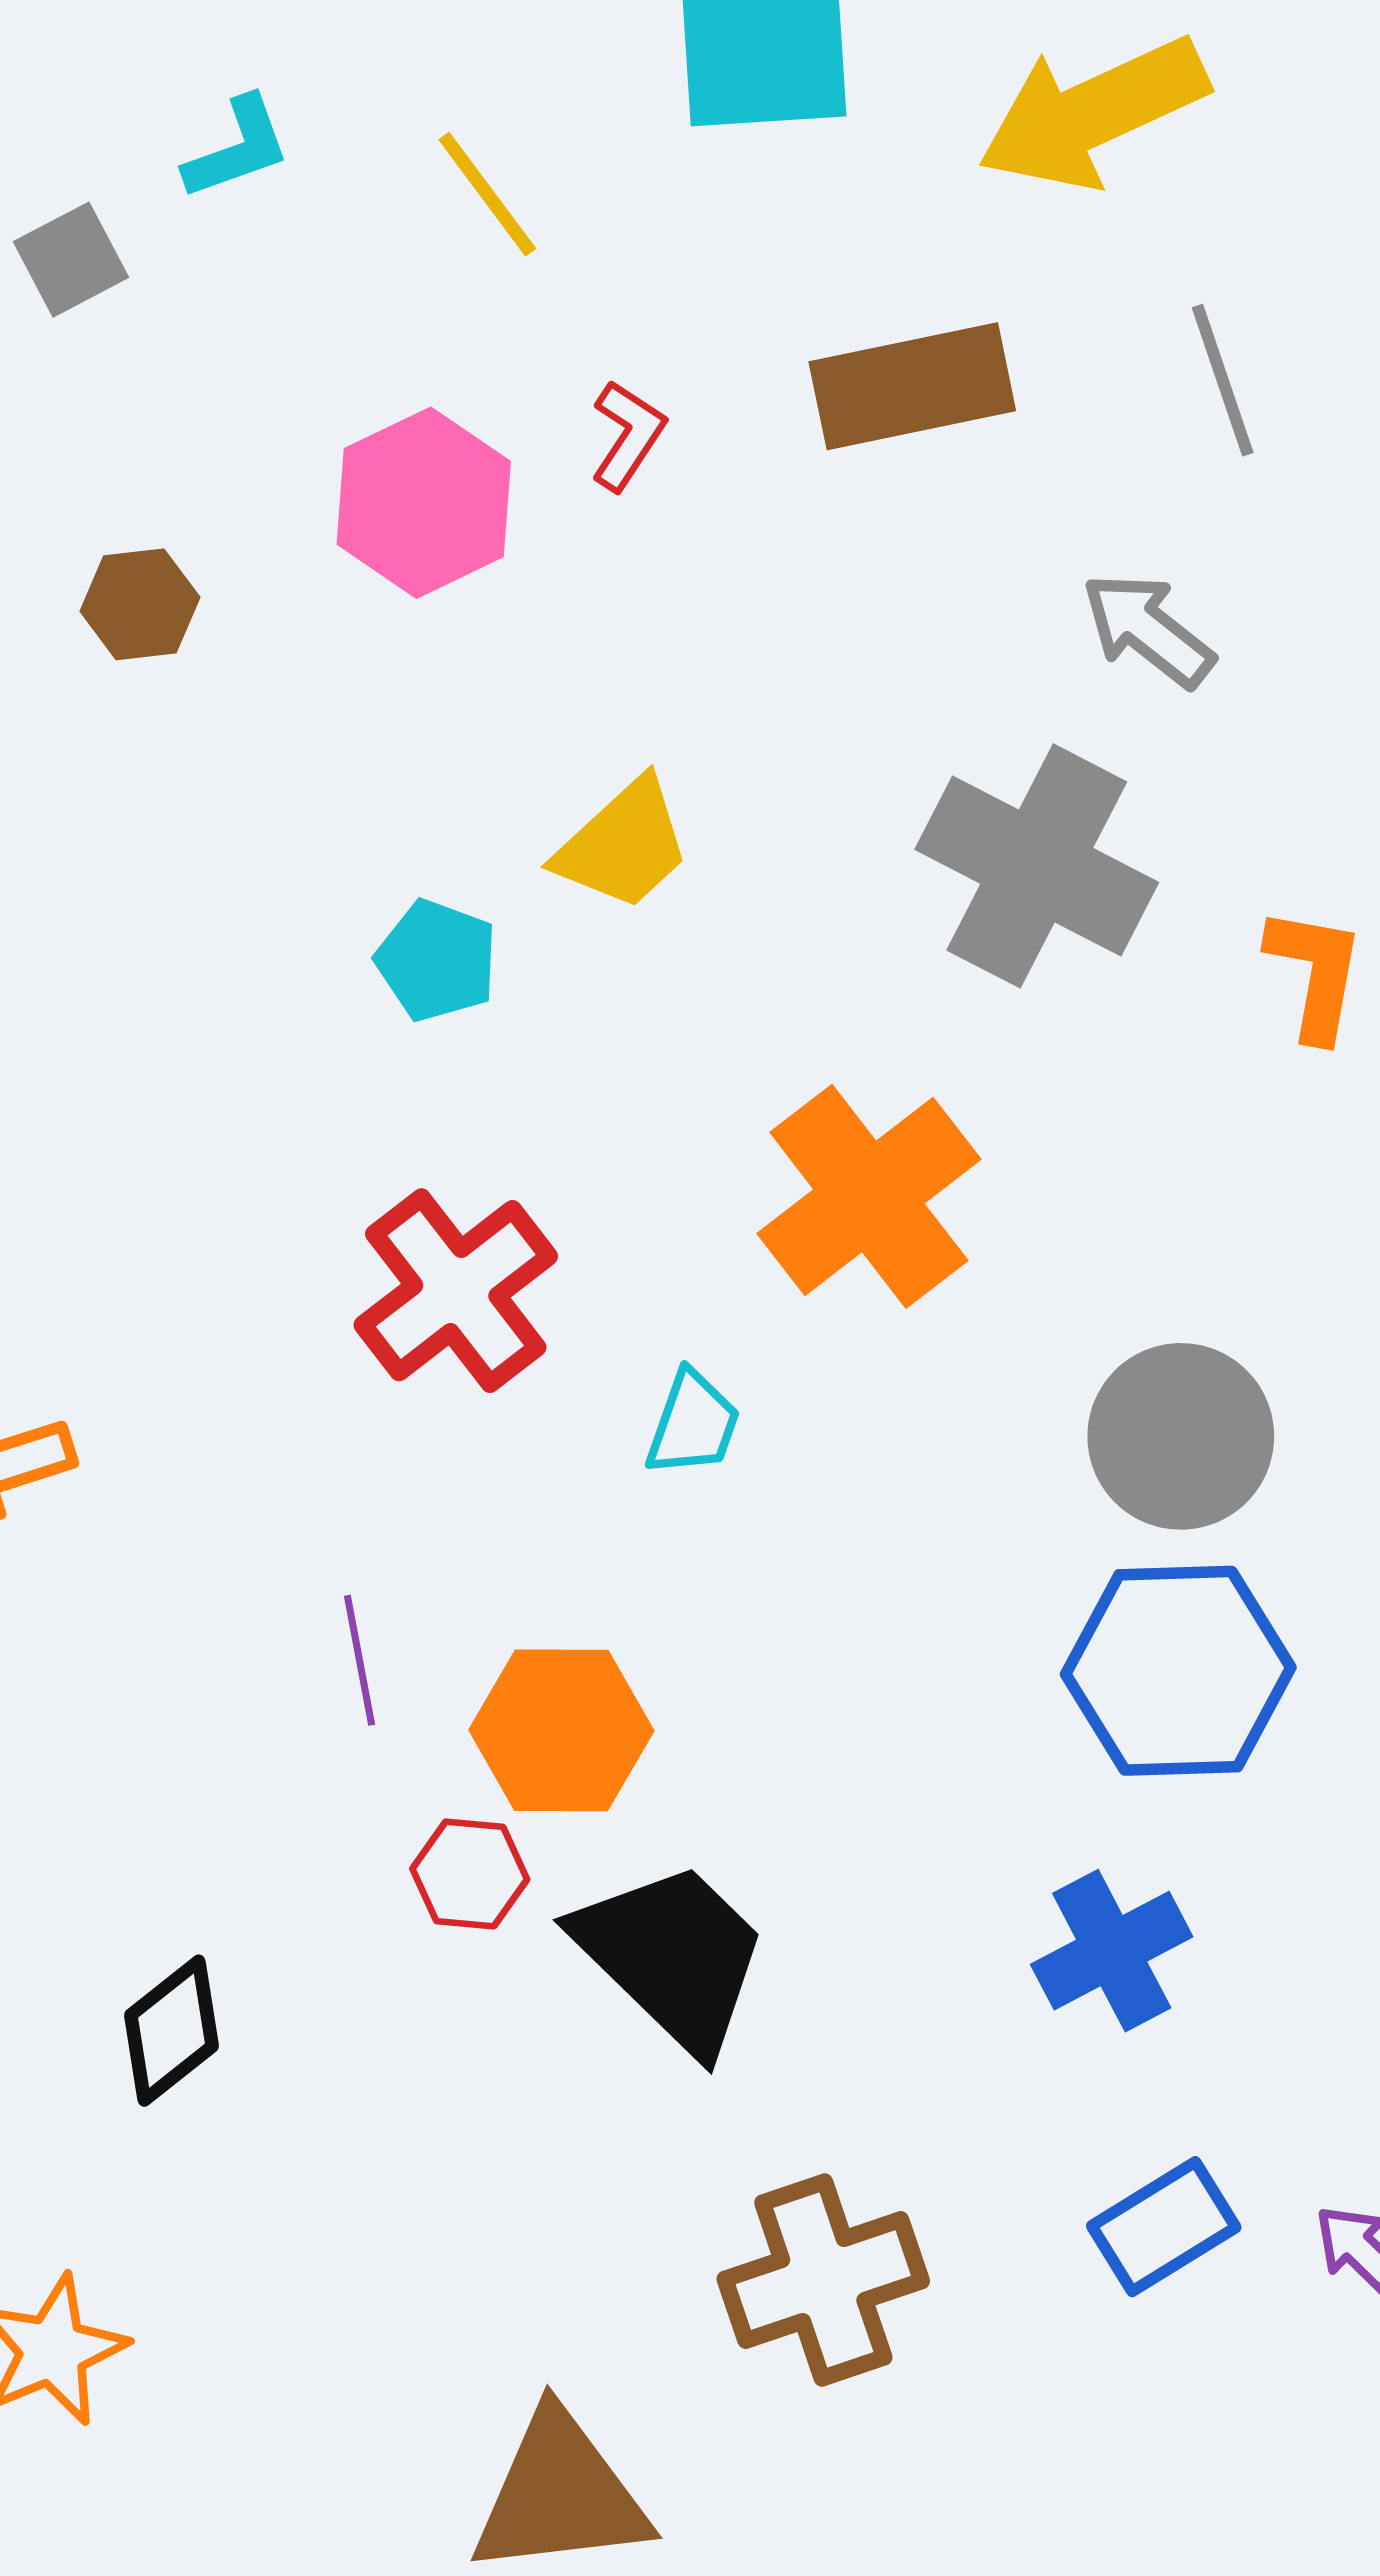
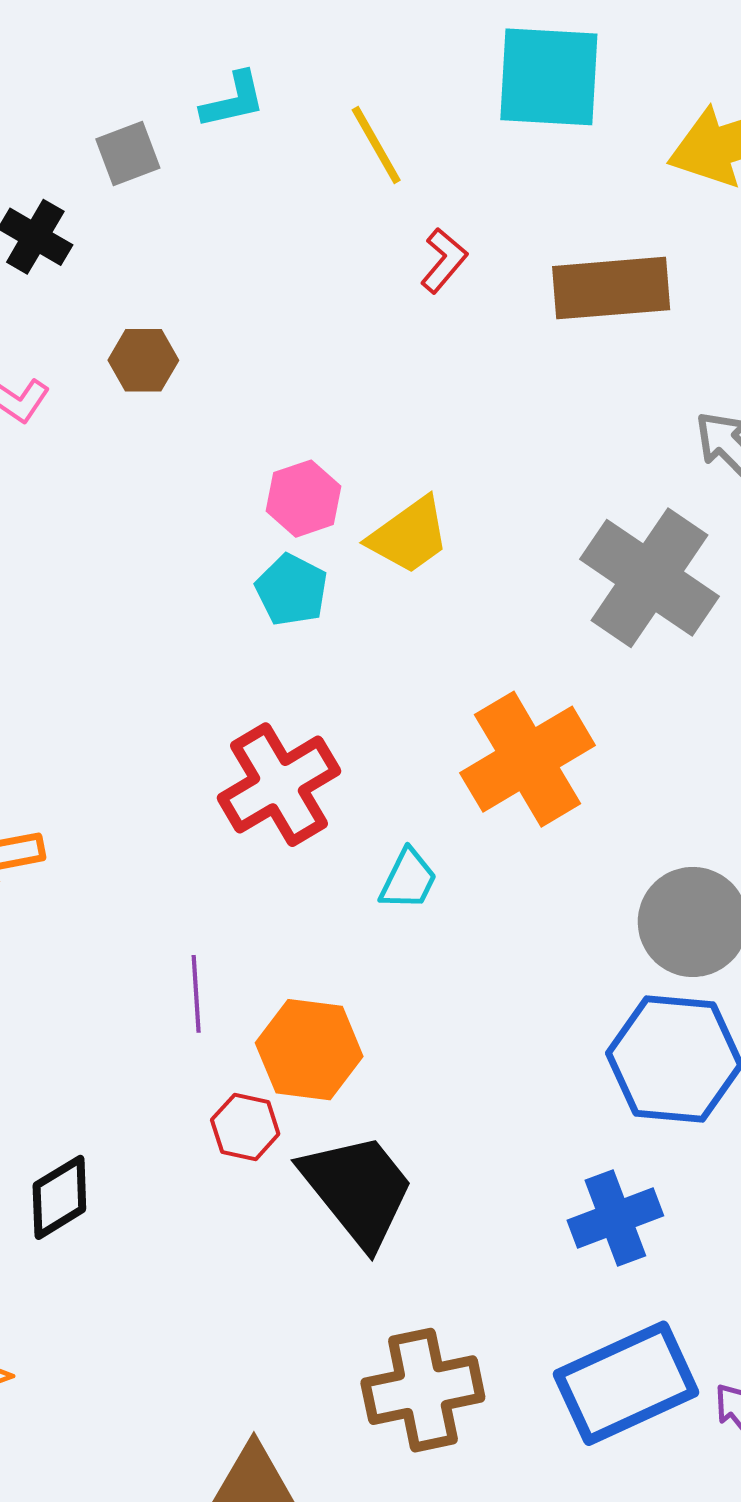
red L-shape: (628, 435) -> (444, 260), moved
pink hexagon: (424, 503) -> (303, 499), moved, size x0.7
blue rectangle: (1164, 2227) -> (626, 1383), size x1.6

